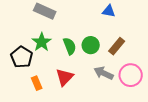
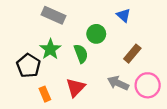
blue triangle: (109, 11) -> (124, 15), turned 32
green circle: (91, 45) -> (96, 34), moved

